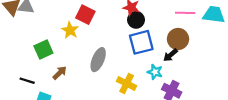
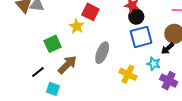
brown arrow: (60, 73) -> (67, 65), size x1.5
black line: (27, 81) -> (38, 72), turned -56

